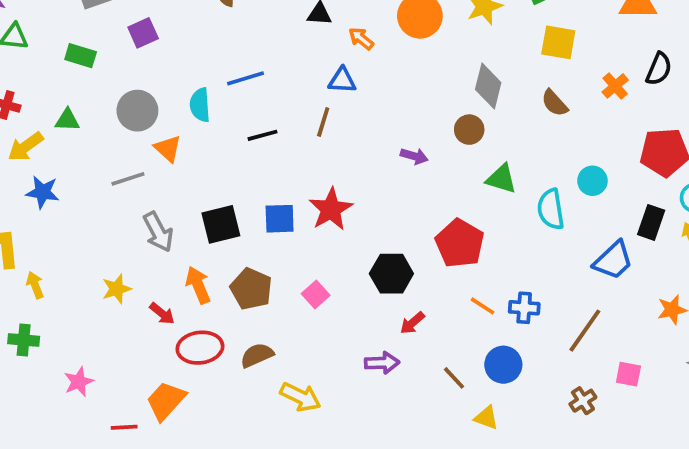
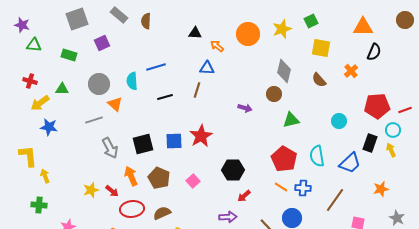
black semicircle: (659, 69) -> (374, 52), moved
green triangle: (501, 179) -> (291, 120), turned -30
cyan semicircle: (551, 209) -> (317, 156), moved
red pentagon: (460, 243) -> (284, 159), moved
yellow star: (117, 289) -> (91, 190), moved

